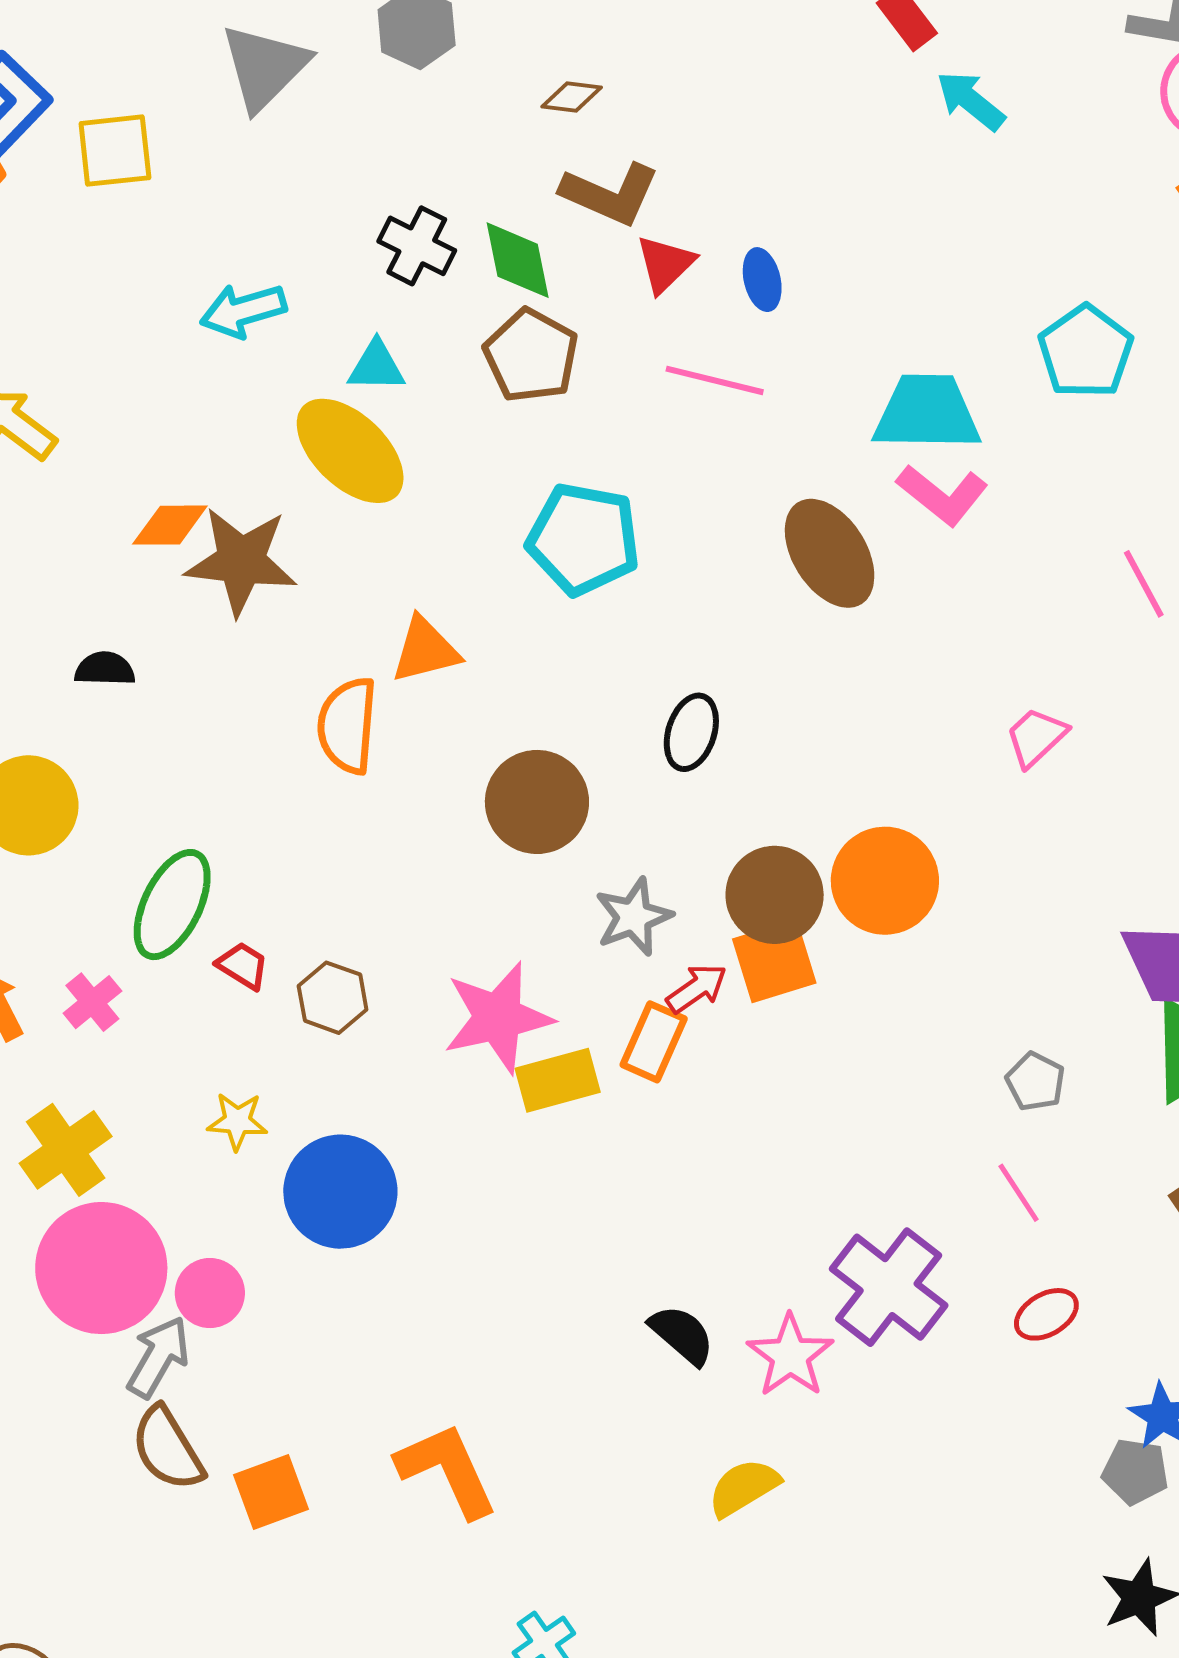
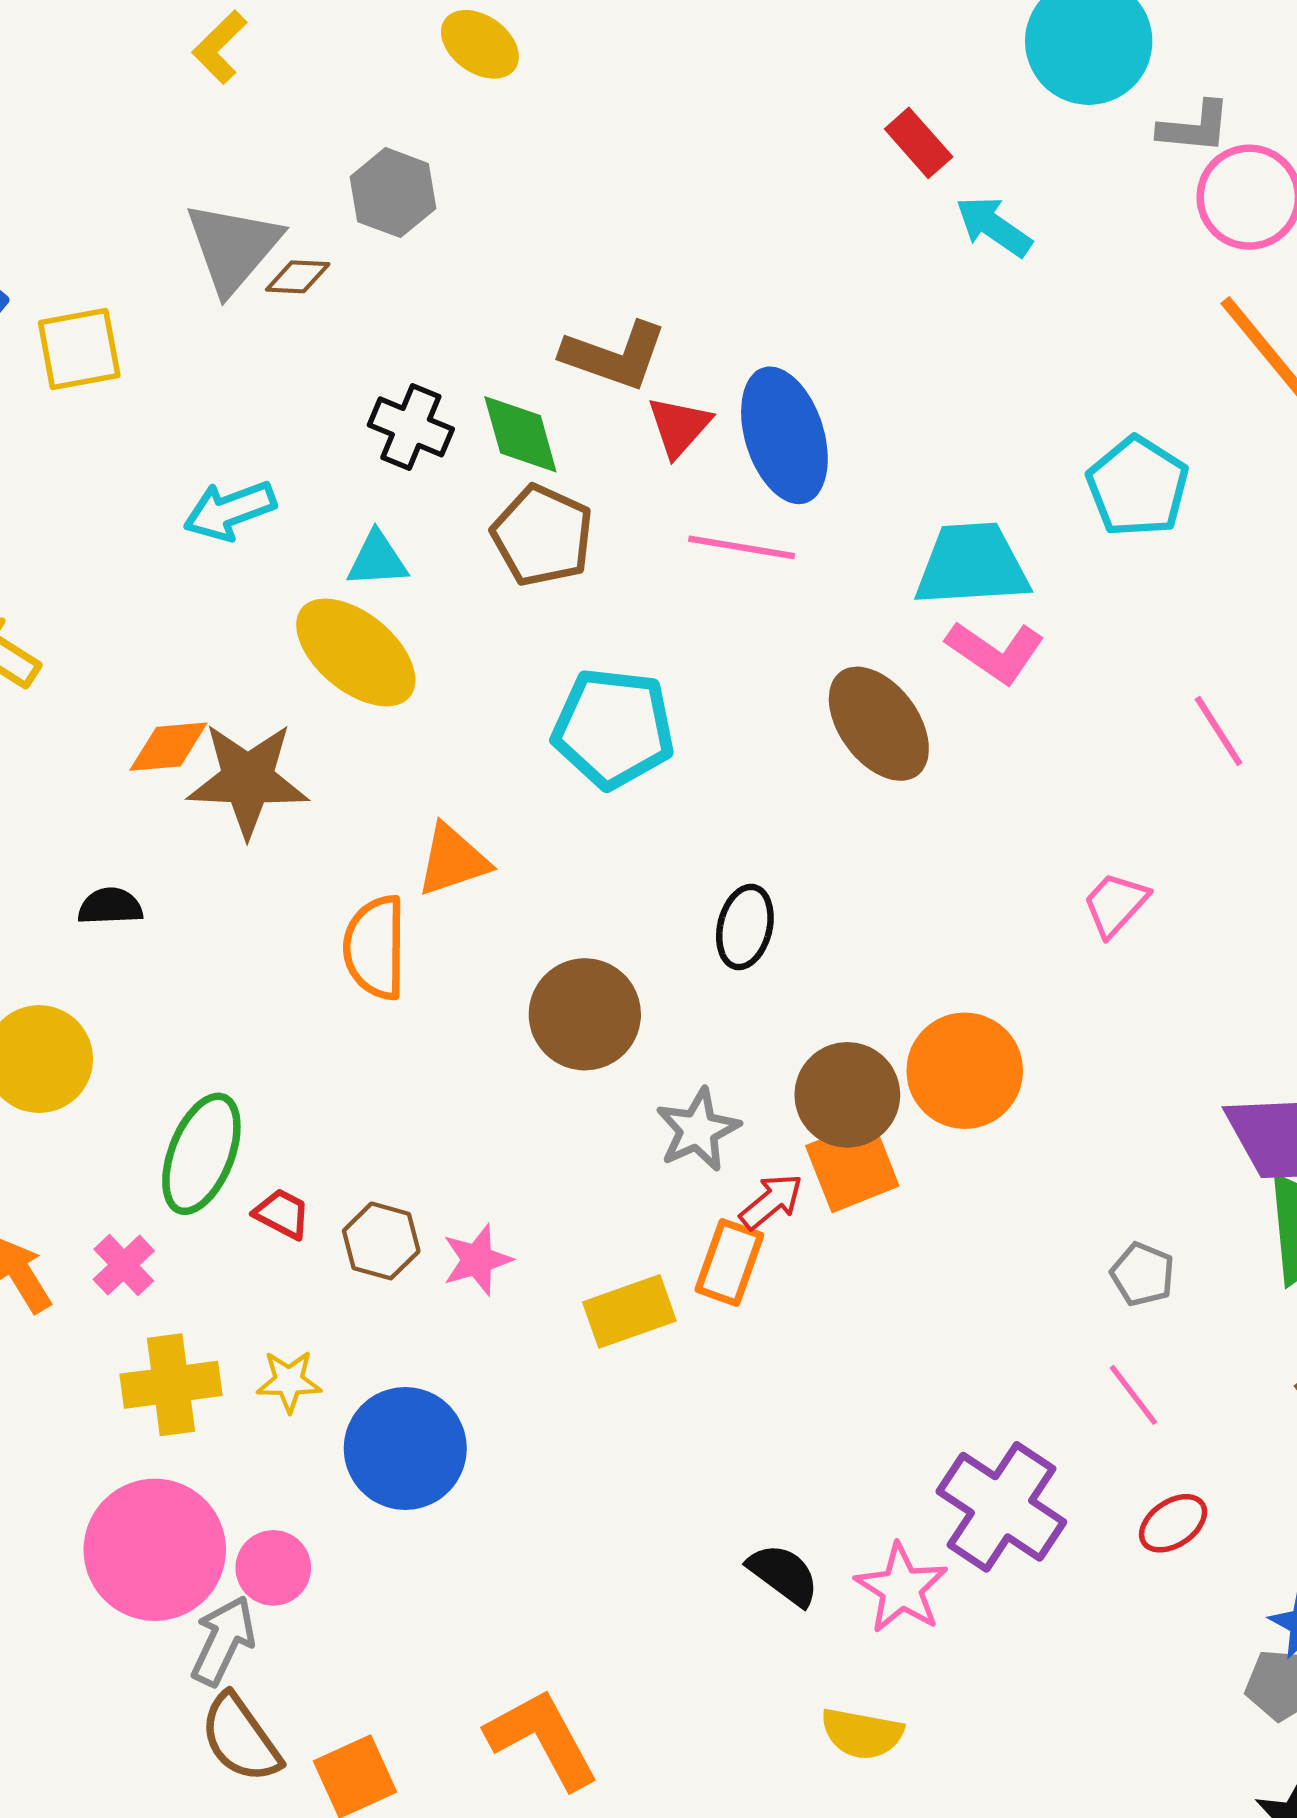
brown diamond: (572, 97) -> (298, 277), moved
blue ellipse: (762, 280) -> (784, 435), size x2.0
pink star: (498, 1018) -> (477, 1260), moved, size x0.6
yellow cross: (66, 1150) -> (171, 1385), moved, turned 32
yellow semicircle: (744, 1488) -> (862, 1734), turned -134

